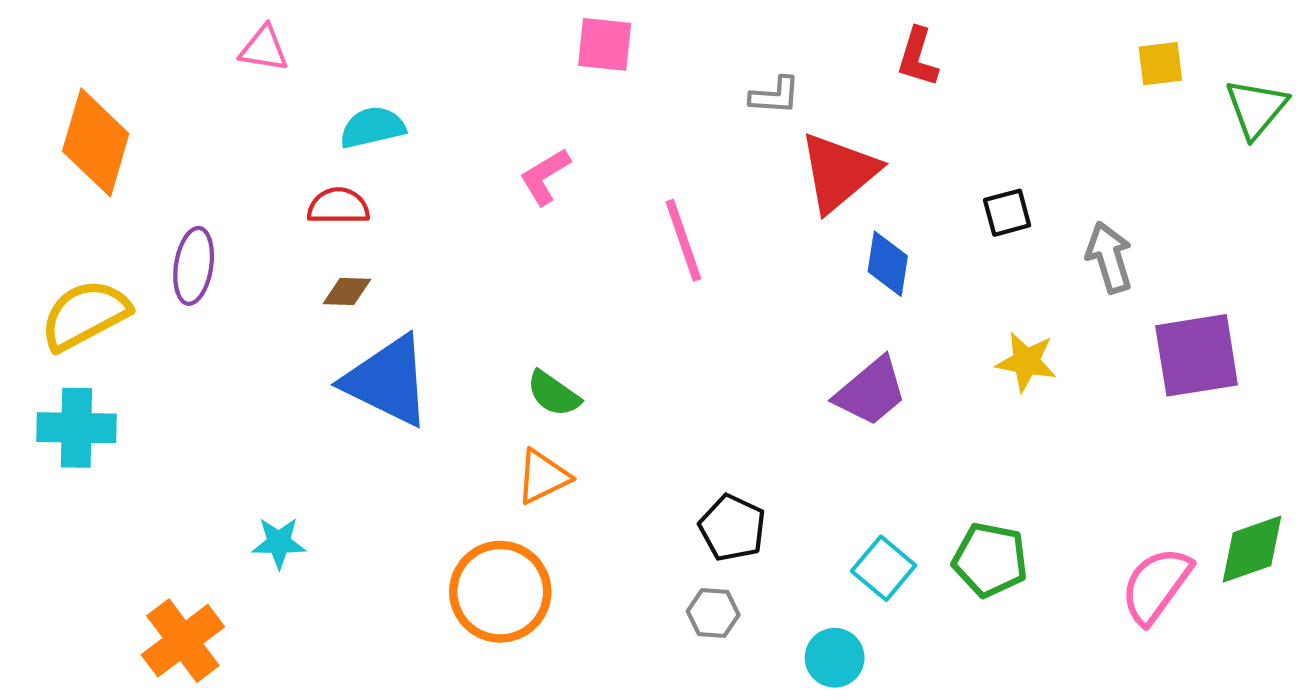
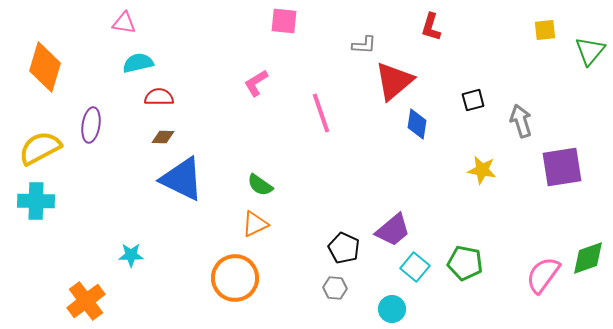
cyan semicircle: (372, 127) -> (138, 63), moved
purple trapezoid: (871, 392) -> (393, 230), moved

